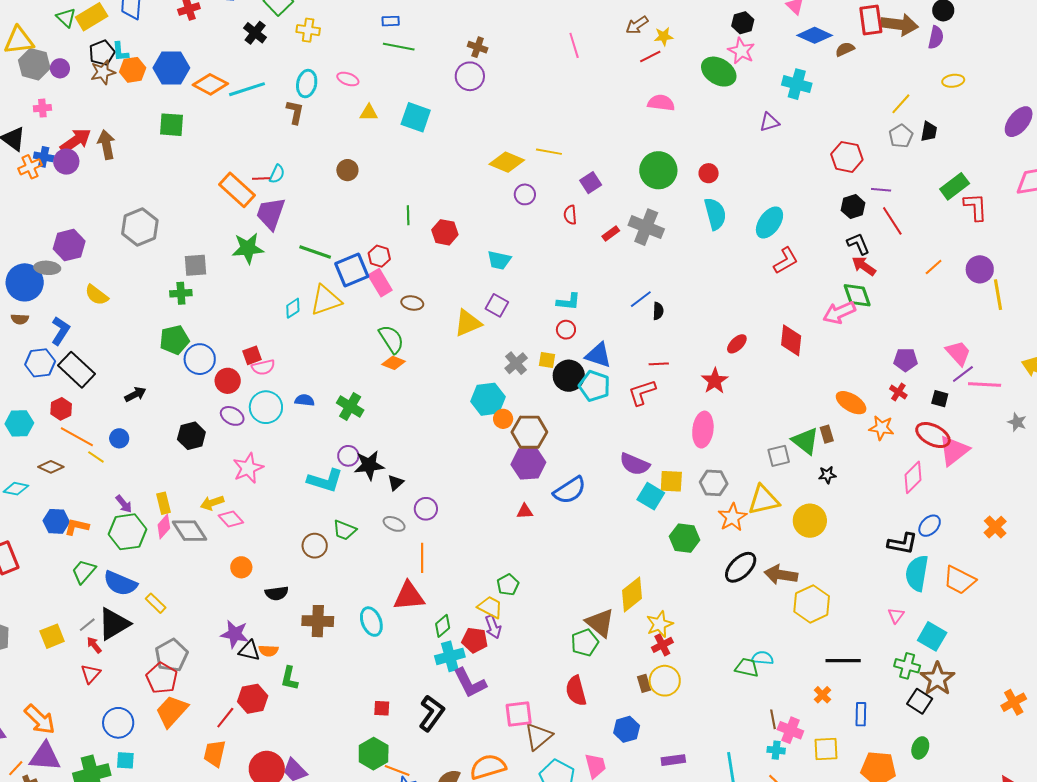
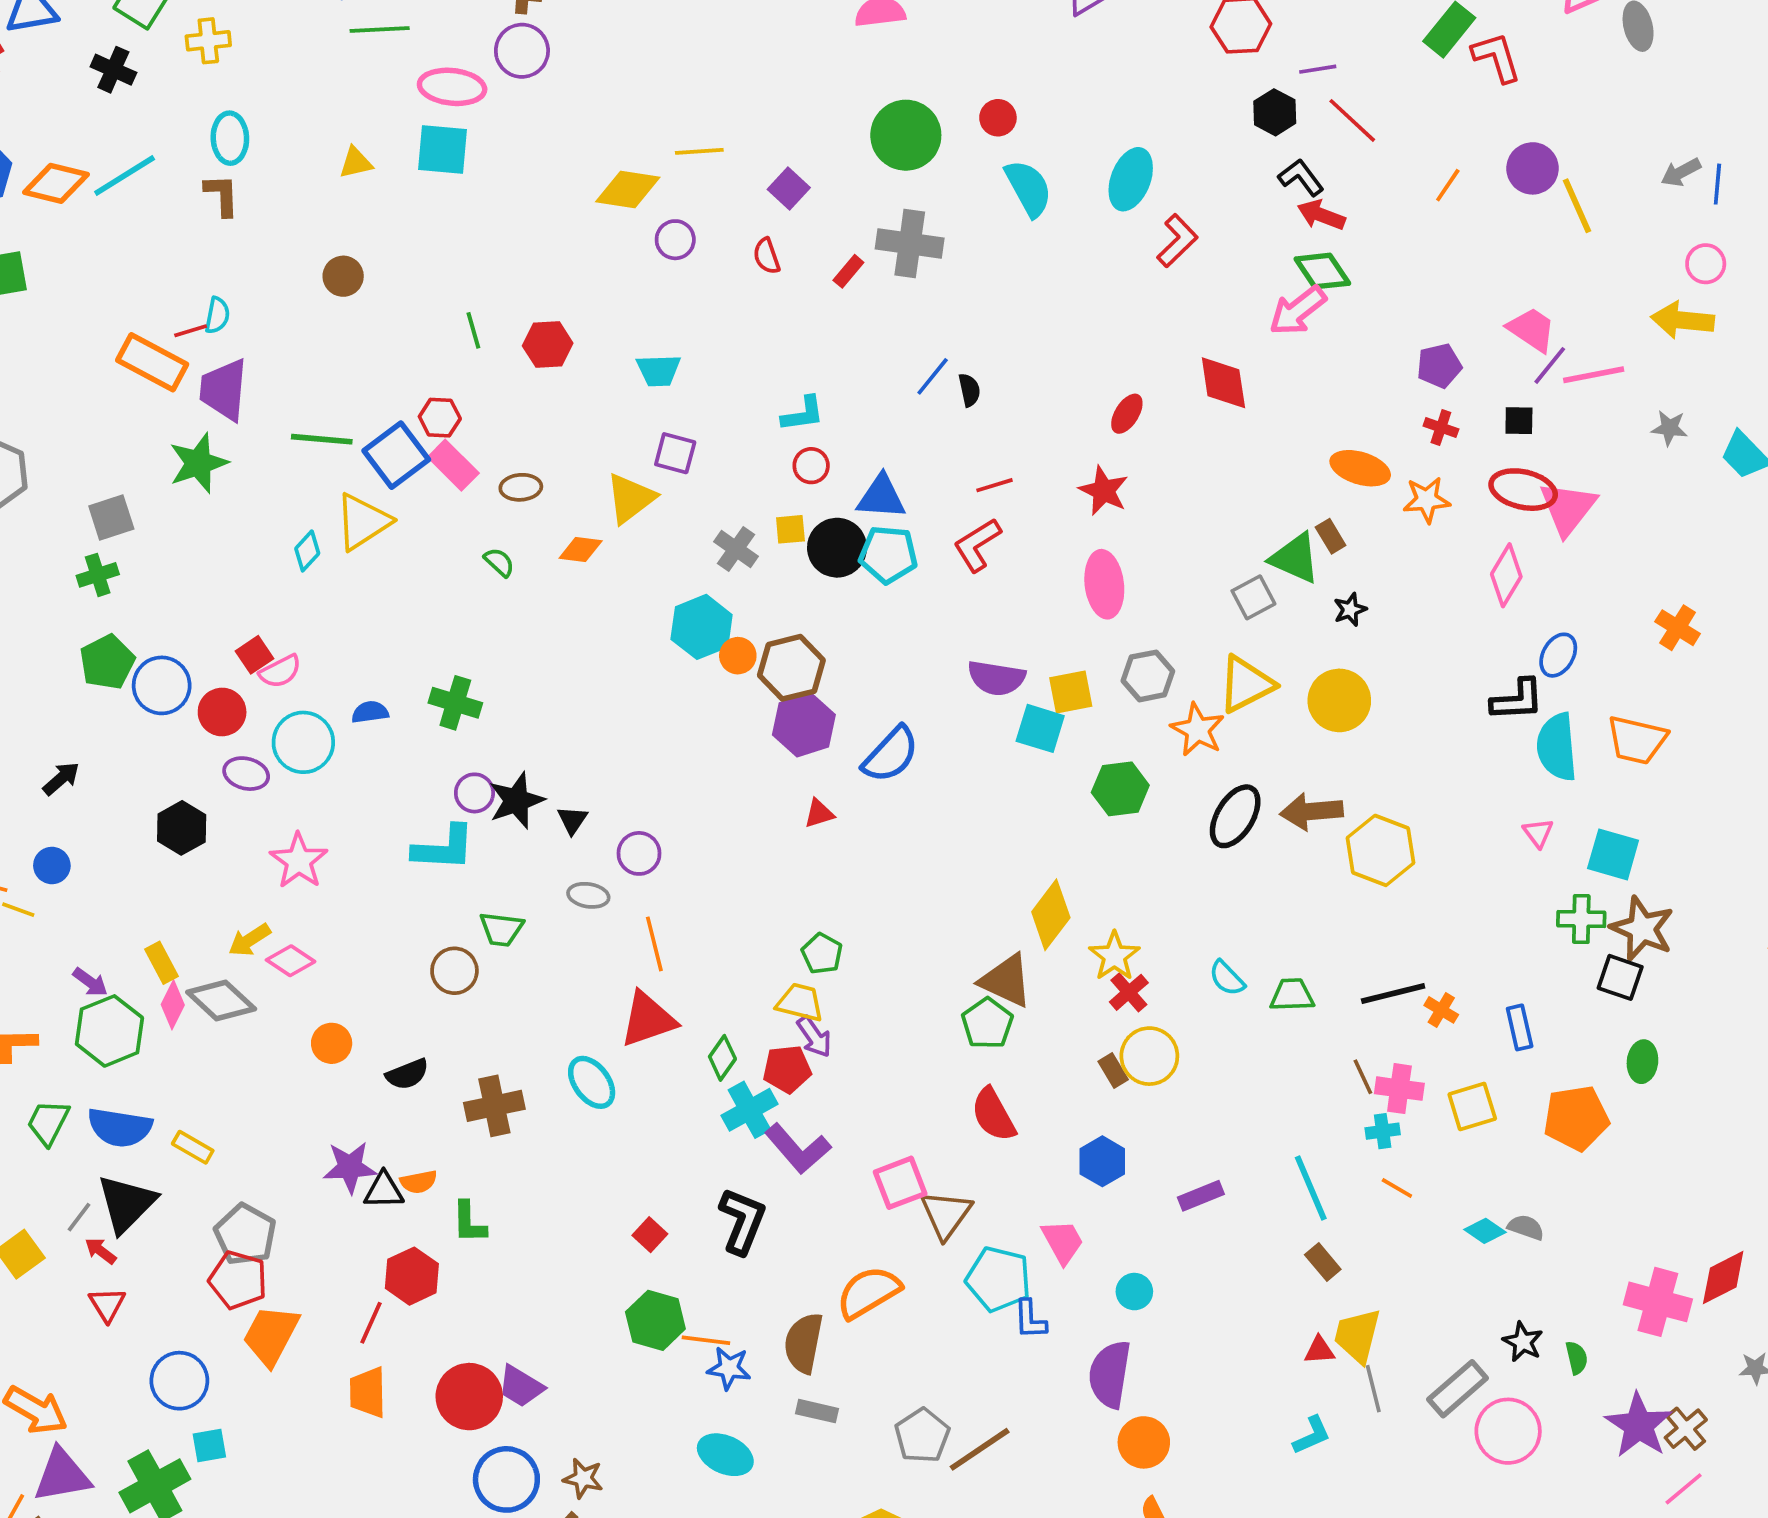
pink ellipse: (348, 79) -> (452, 87), moved, size x1.6
green semicircle: (391, 339) -> (499, 562), size x0.6
orange diamond: (394, 363) -> (581, 550), moved
cyan semicircle: (763, 658) -> (1227, 978), moved, turned -125
black line: (843, 661) -> (1393, 994), moved
red square: (382, 708) -> (650, 1235), turned -36

